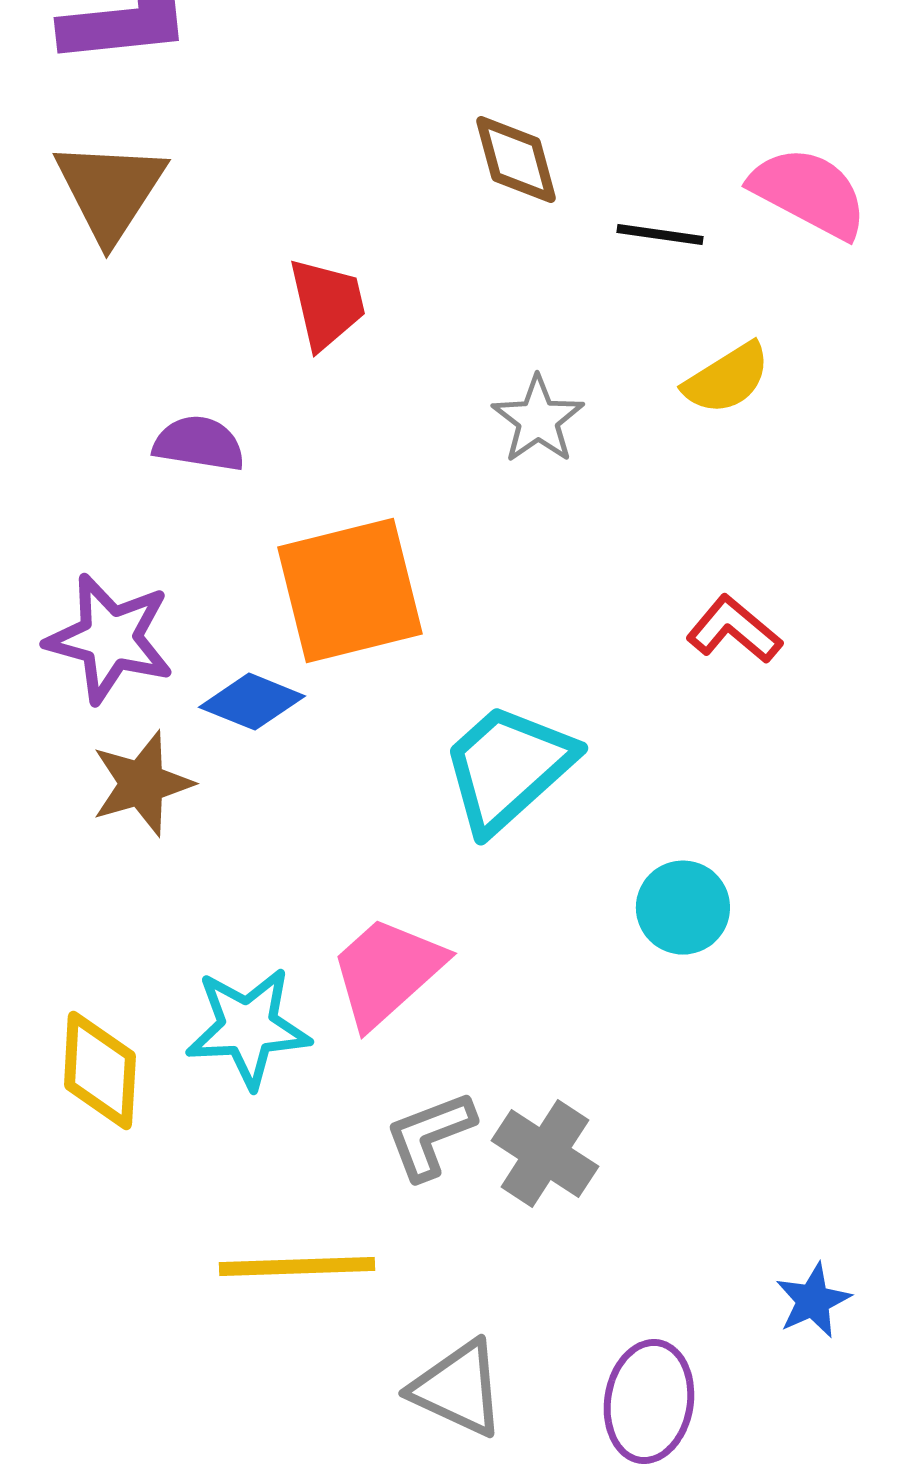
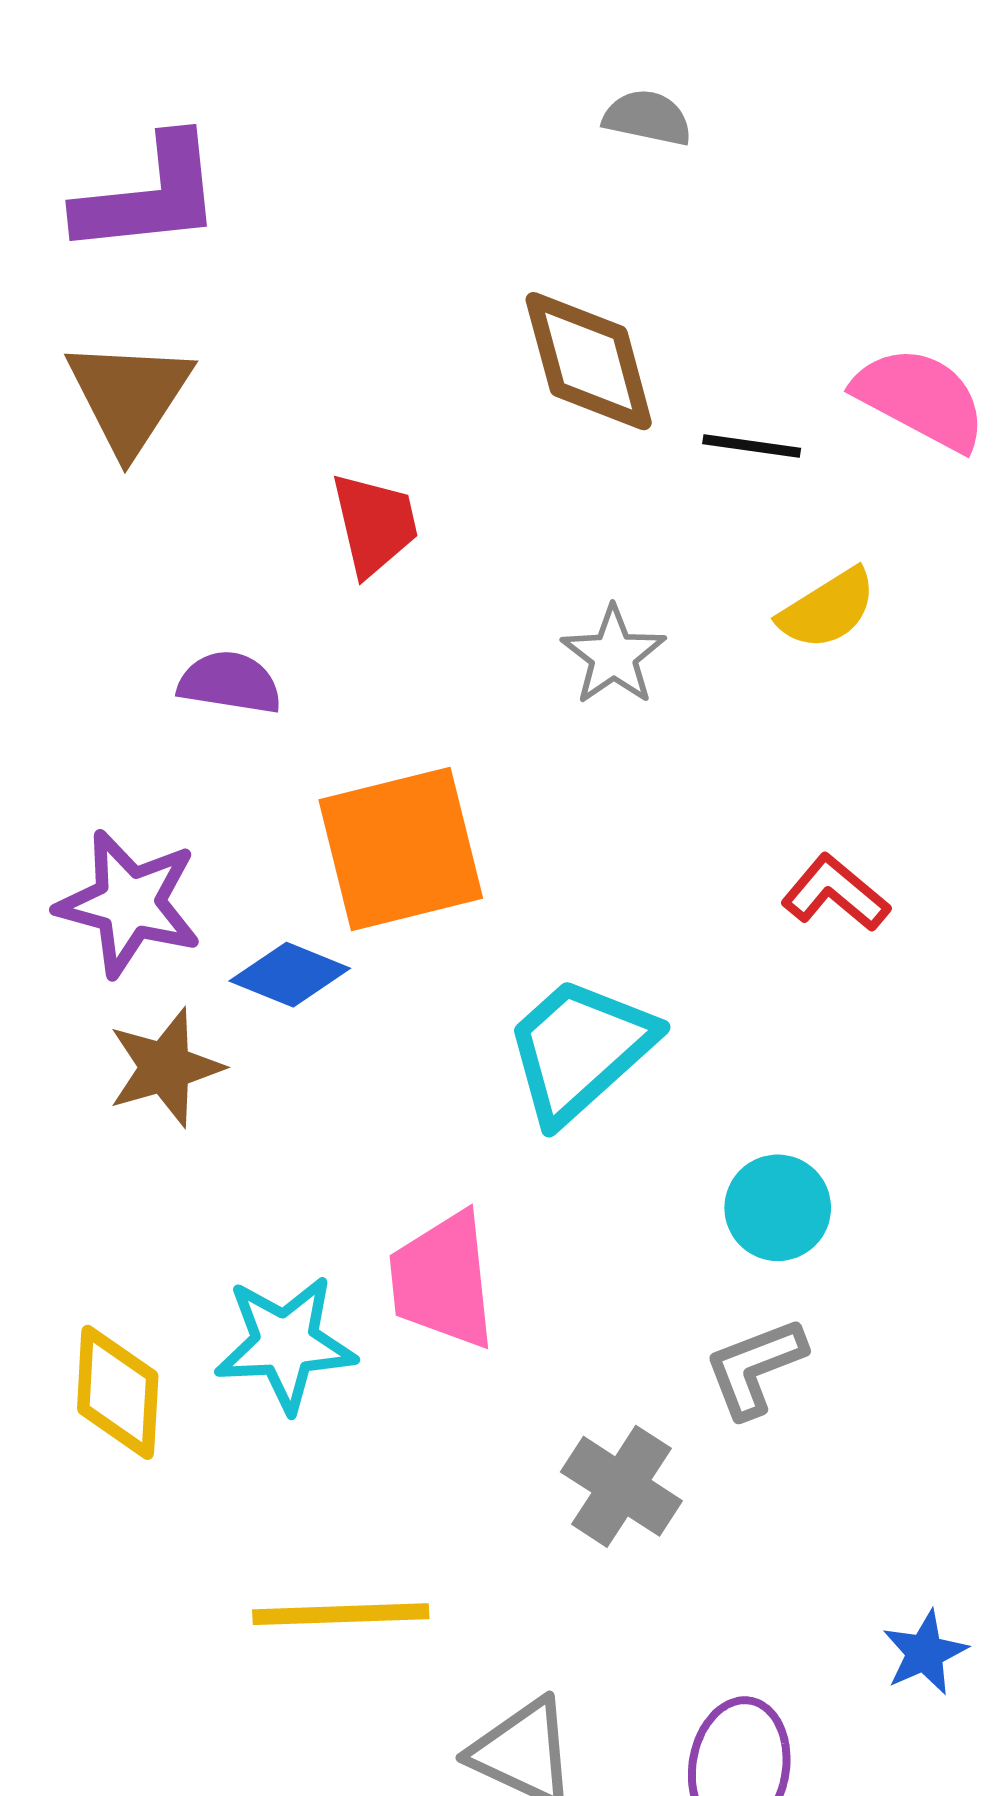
brown diamond: (516, 160) -> (589, 361), size x1.4
pink trapezoid: (387, 972) -> (443, 1280), turned -54
gray L-shape: (430, 1136) -> (755, 1367), moved

